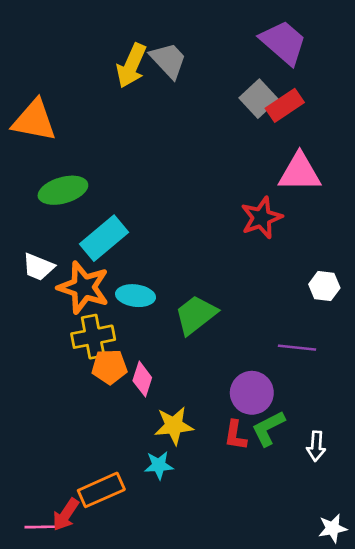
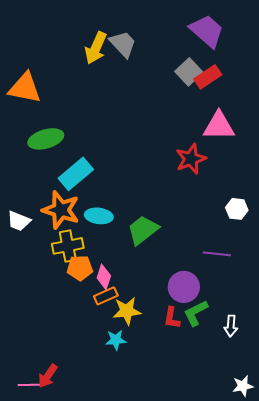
white trapezoid: (38, 267) -> (19, 221), moved
orange rectangle: (101, 490) -> (106, 296), moved, size x0.7

